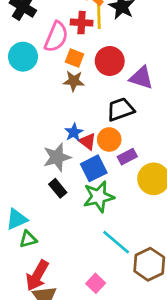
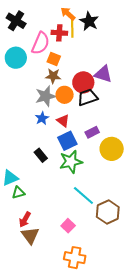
red circle: (110, 61) -> (83, 82), moved
blue star: (74, 132) -> (42, 118), moved
orange circle: (109, 139) -> (65, 95), moved
gray star: (57, 157) -> (46, 96), moved
red arrow: (37, 275) -> (25, 220), size x0.7

